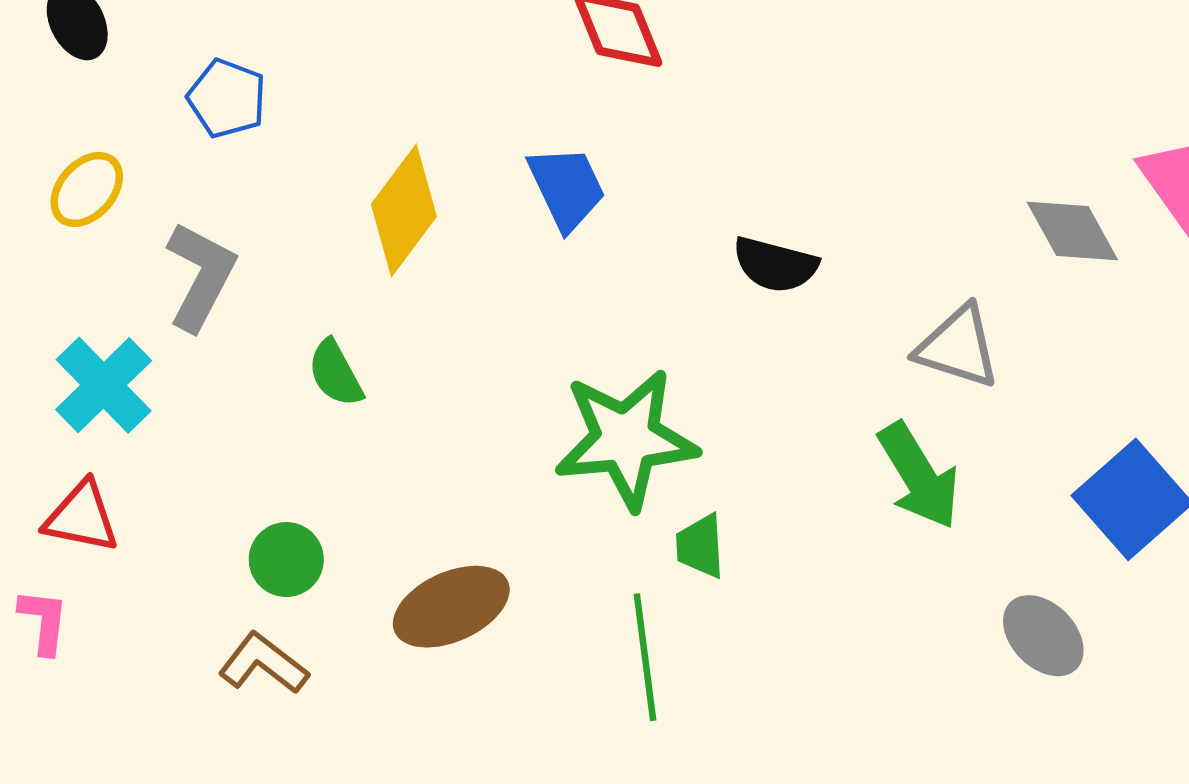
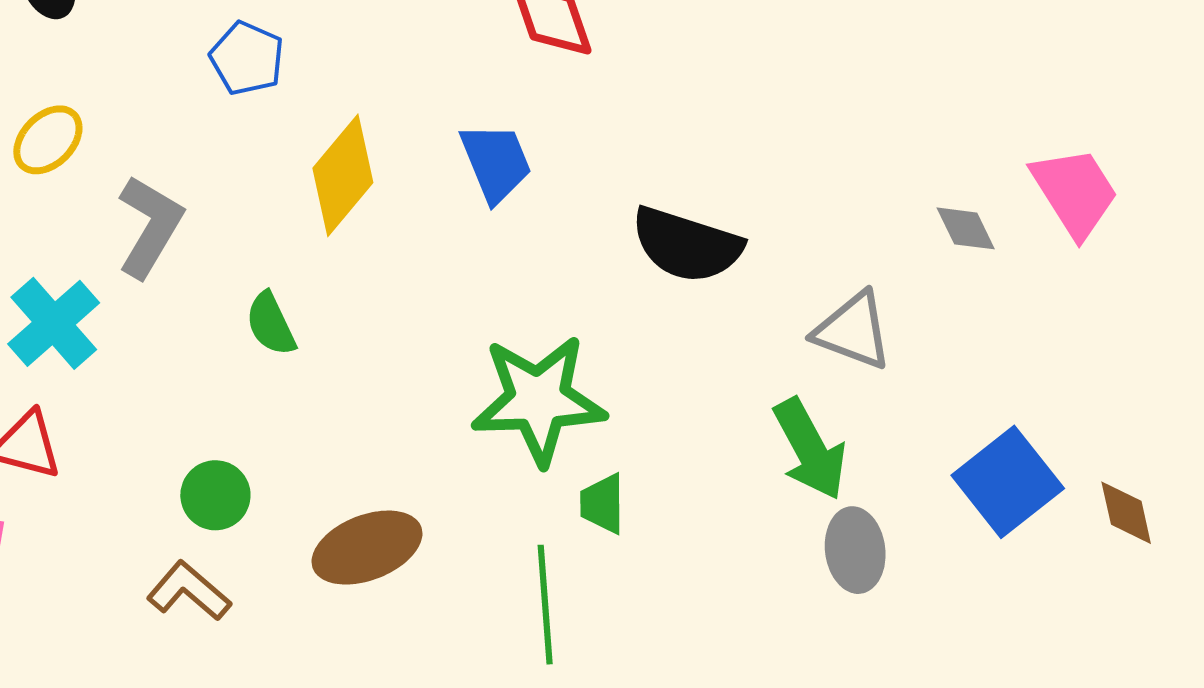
blue pentagon: (227, 98) -> (247, 58), moved
gray diamond: (1072, 231) -> (966, 228), size x0.7
black semicircle: (775, 265) -> (687, 245), size x1.4
gray ellipse: (1043, 636) -> (855, 550), moved, turned 34

